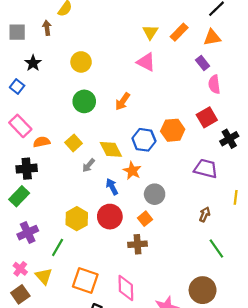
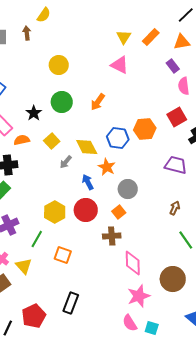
black star: (33, 63) -> (34, 113), moved
orange square: (85, 281) -> (63, 255), moved, size x0.7
pink diamond: (126, 288) -> (133, 263), moved

